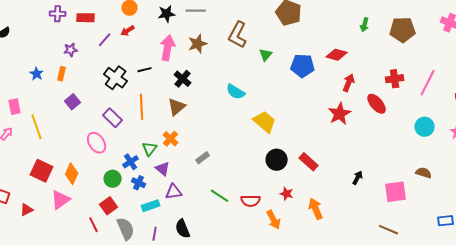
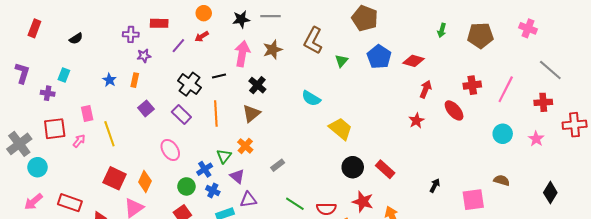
purple cross: (58, 14) -> (131, 34), moved
blue pentagon: (303, 66) -> (379, 57), moved, turned 30
red star: (340, 114) -> (417, 121), size x0.7
purple rectangle: (113, 118) -> (181, 115), moved
red star: (287, 194) -> (363, 202), size x1.5

